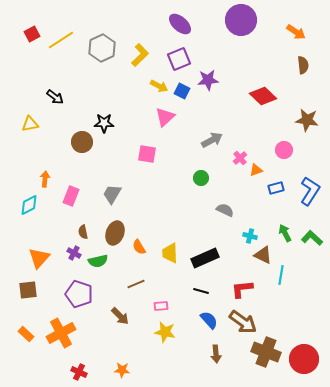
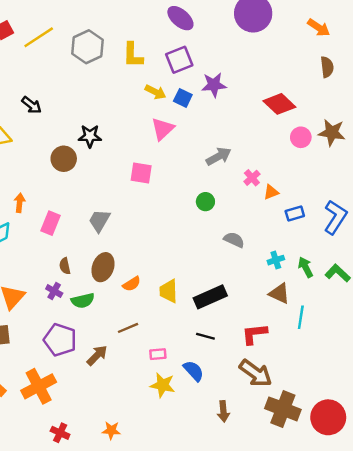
yellow L-shape: (140, 55) -> (133, 55), turned 135
pink circle: (284, 150) -> (301, 137), moved
cyan cross: (250, 236) -> (276, 260), moved, turned -32
orange semicircle: (139, 247) -> (132, 284), turned -91
brown arrow: (120, 316) -> (97, 355), moved, turned -90
blue semicircle: (209, 320) -> (194, 371), moved

